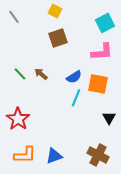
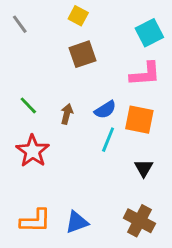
brown arrow: (41, 74) -> (67, 114), moved, turned 64
black triangle: (109, 118) -> (144, 168), moved
red star: (18, 119) -> (33, 151), moved

